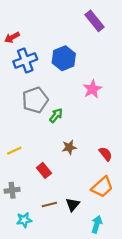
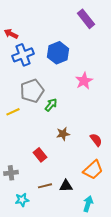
red arrow: (12, 37) -> (11, 34), turned 56
yellow line: (14, 151) -> (13, 112), moved
black triangle: (73, 205) -> (66, 186), turned 48

